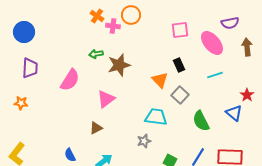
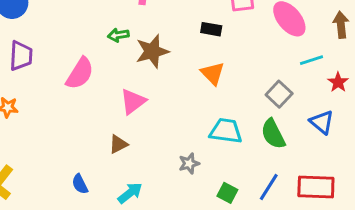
black rectangle: (179, 65) -> (211, 29), moved, turned -56
cyan line: (215, 75) -> (311, 60), moved
gray square: (180, 95) -> (279, 94), moved
red star: (247, 95) -> (338, 82), moved
cyan trapezoid: (156, 117) -> (226, 131), moved

